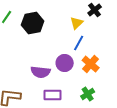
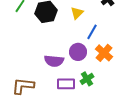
yellow triangle: (77, 23) -> (77, 13), moved
green cross: (88, 94) -> (87, 79), moved

